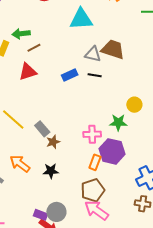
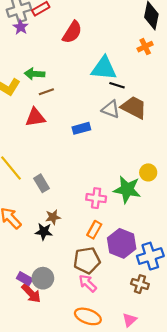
black line: (95, 75) -> (117, 85), moved
green star: (118, 122) -> (127, 190), size x1.4
brown star: (53, 142) -> (53, 217), moved
purple hexagon: (112, 151) -> (122, 243), moved
pink arrow: (97, 210) -> (88, 283), size x0.7

